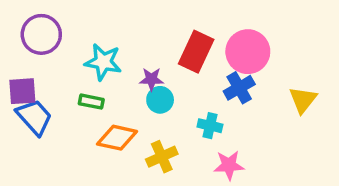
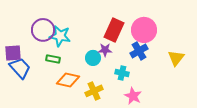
purple circle: (41, 34) -> (43, 30), moved
purple star: (151, 79) -> (105, 50), moved
pink star: (229, 165) -> (133, 96), turned 30

